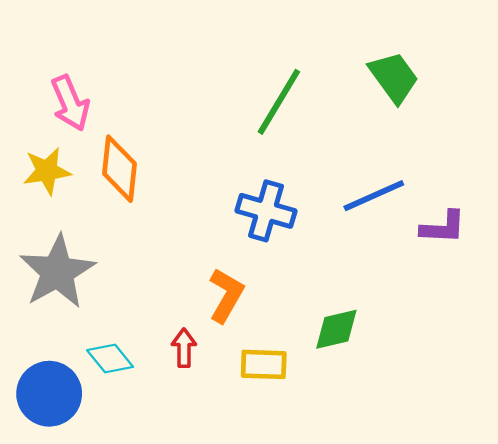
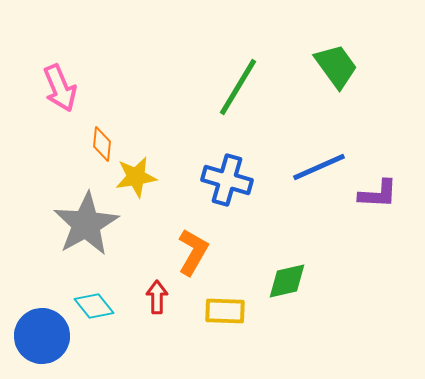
orange diamond: (119, 169) -> (102, 144), size x0.6
yellow star: (47, 171) -> (136, 177), moved
gray star: (57, 272) -> (86, 224), moved

